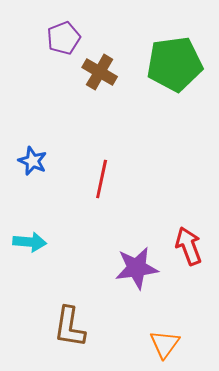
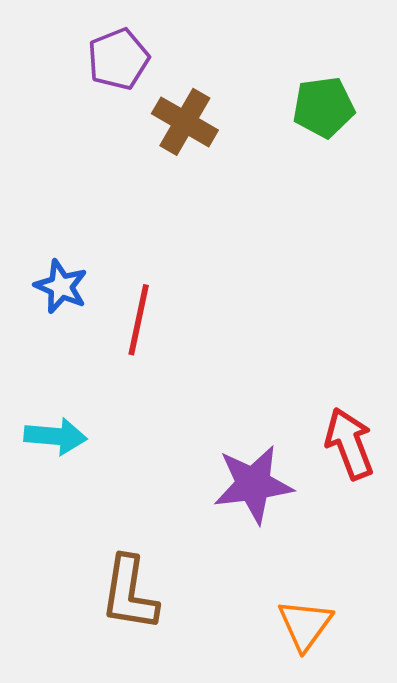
green pentagon: (175, 64) -> (324, 107), size x0.6
red line: (102, 179) -> (139, 320), moved

